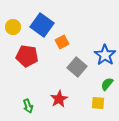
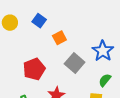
blue square: (42, 25) -> (39, 21), size x0.6
red pentagon: (27, 56) -> (34, 69), moved, turned -30

